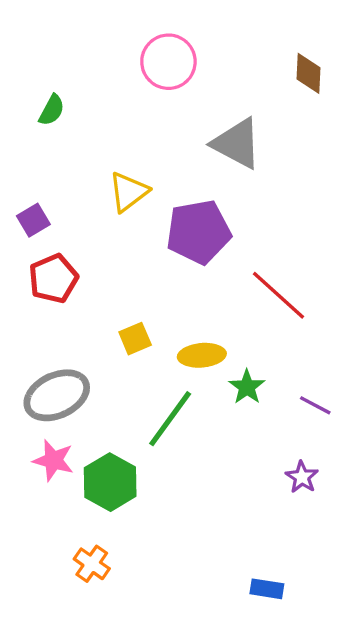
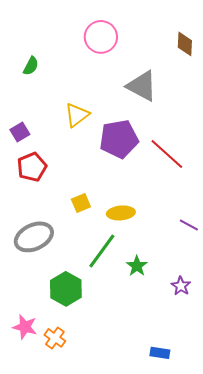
red line: (279, 295) -> (167, 154), moved
green star: (247, 387) -> (137, 266), moved
purple line: (315, 405) -> (189, 225), moved
pink star: (53, 460) -> (25, 327), moved

